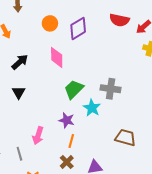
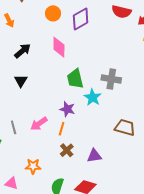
green trapezoid: (74, 89) -> (75, 79), turned -60
pink arrow: (38, 136) -> (39, 124), turned 36
orange line: (71, 141) -> (62, 129), moved
gray line: (19, 154) -> (14, 127), moved

